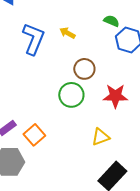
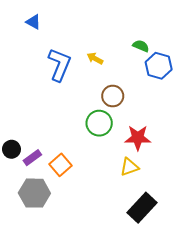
red star: (115, 96) -> (138, 138), moved

